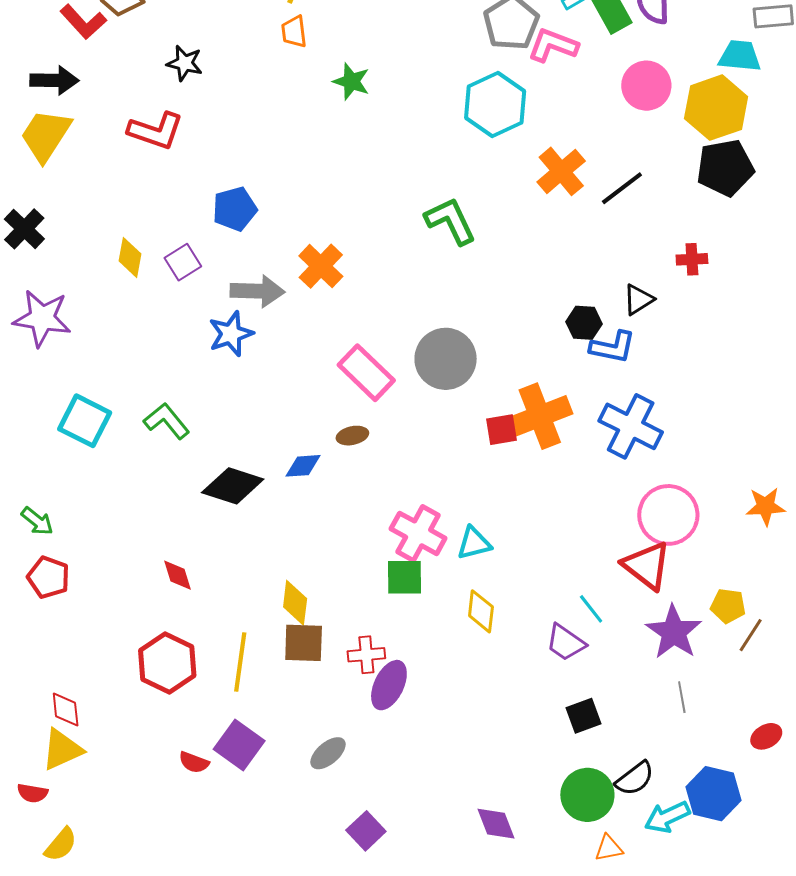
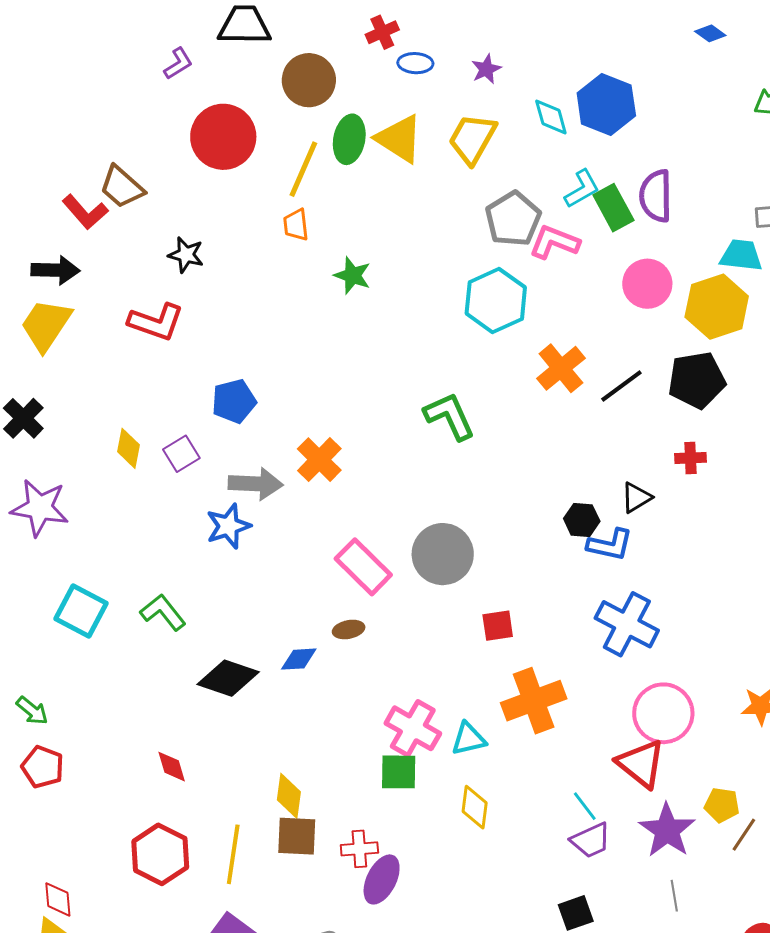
black pentagon: (725, 168) -> (697, 380), moved
orange cross: (540, 416) -> (534, 701), moved
purple trapezoid: (566, 643) -> (591, 840), moved, turned -60

